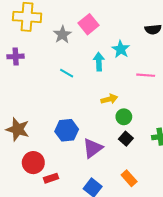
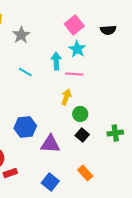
pink square: (88, 24) -> (74, 25), moved
pink line: (146, 75) -> (74, 74), moved
yellow arrow: (109, 99) -> (66, 97), turned -56
purple triangle: (93, 148) -> (50, 144), turned 40

